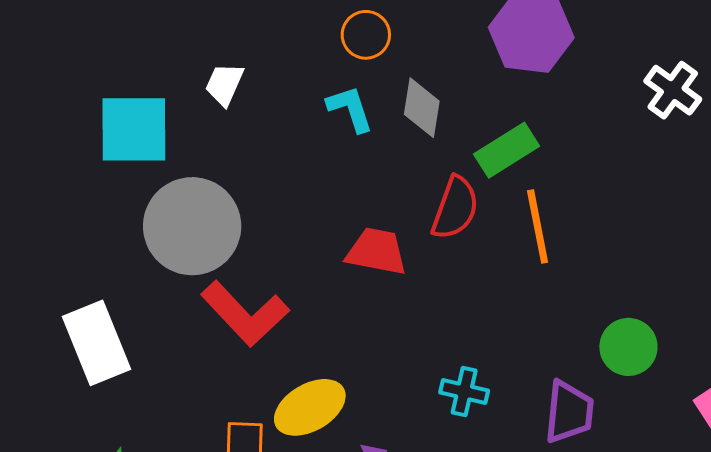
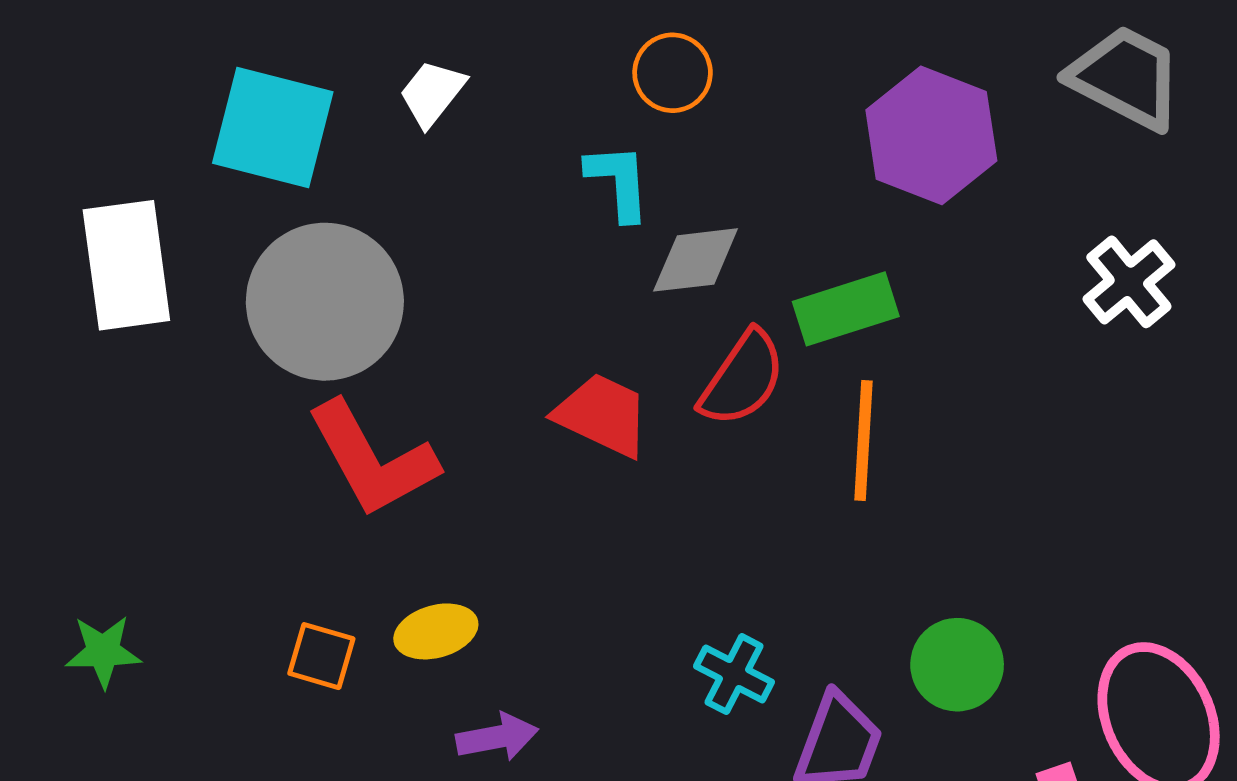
gray diamond: (422, 108) -> (696, 260), moved, turned 60
white rectangle: (97, 343) -> (126, 265), moved
cyan cross: (464, 392) -> (734, 674), moved
yellow ellipse: (310, 407) -> (436, 631), size x0.7

